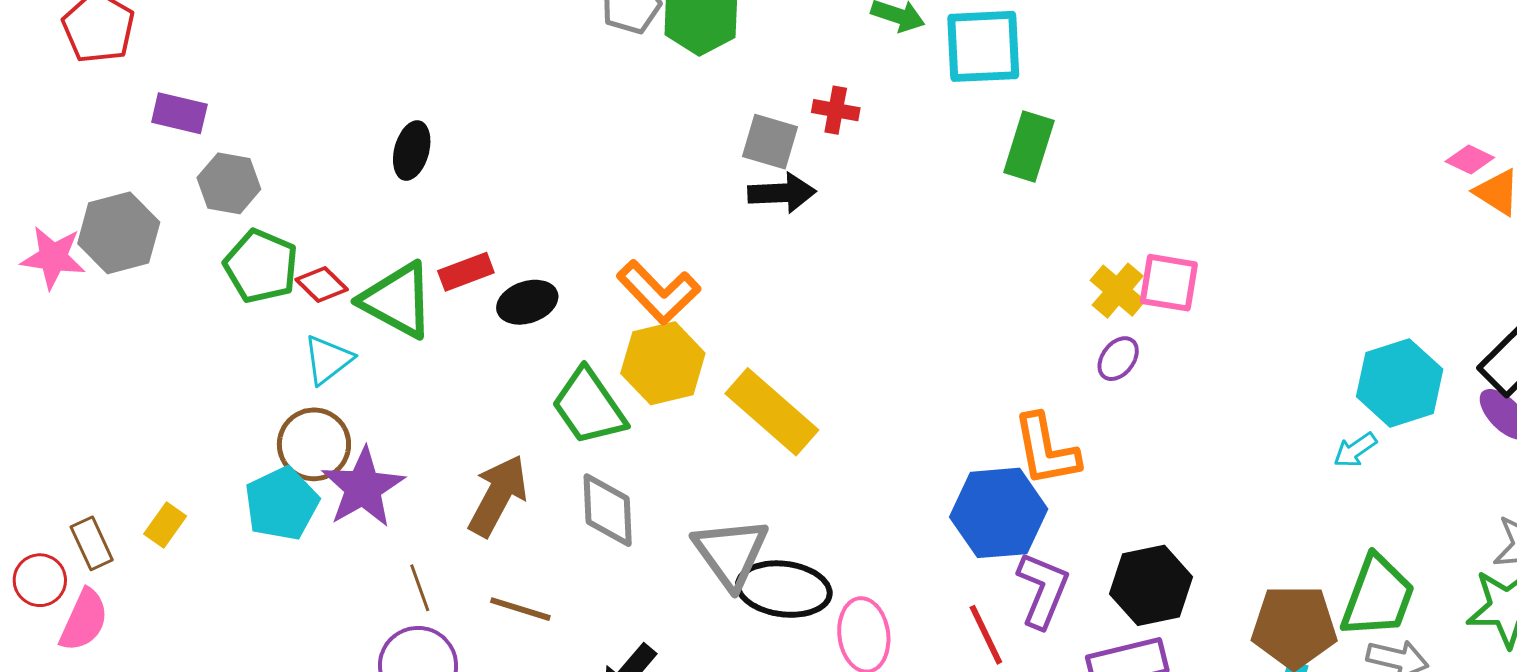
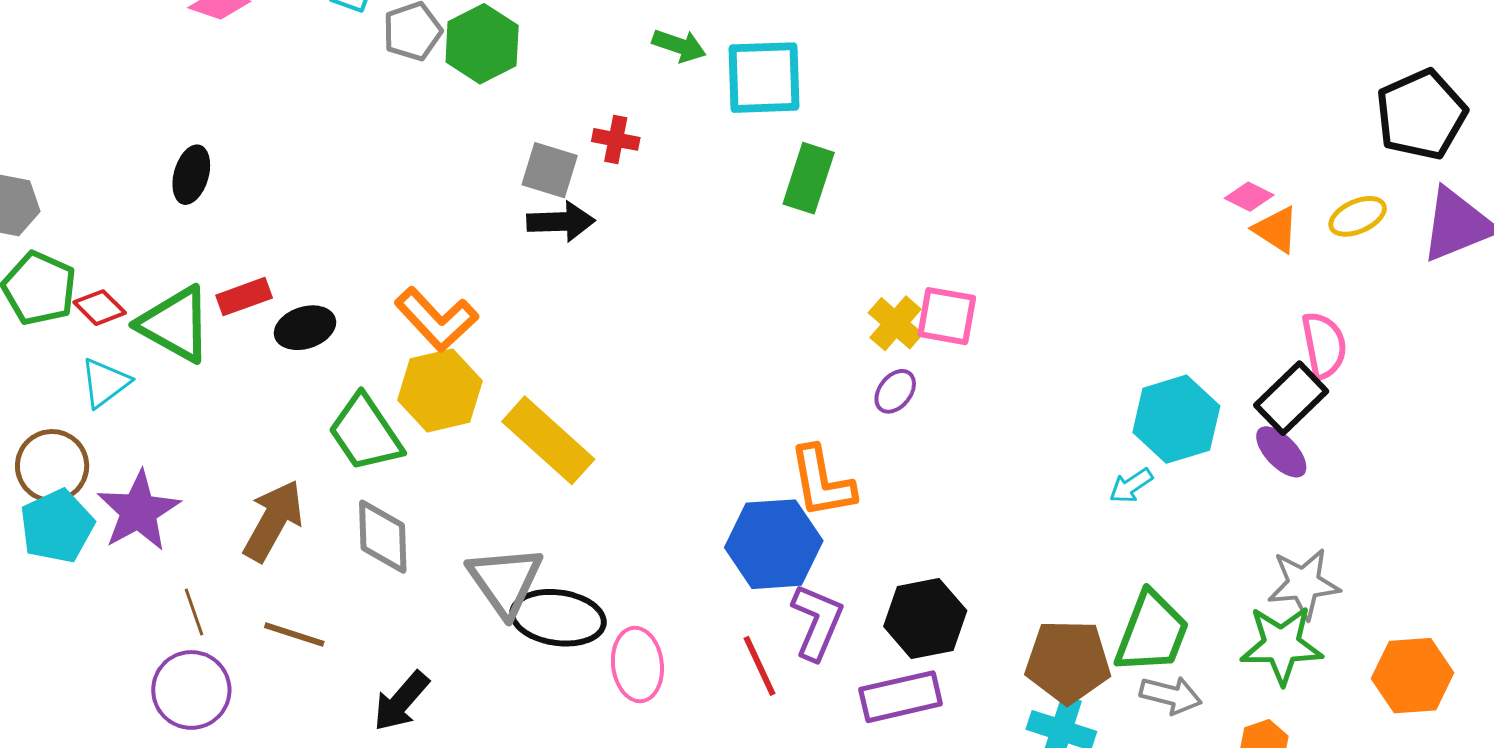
brown circle: (314, 444) -> (52, 466), moved

